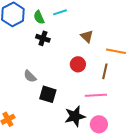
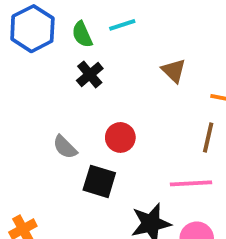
black cross: (43, 38) -> (90, 74), turned 32
red circle: (78, 64) -> (120, 137), moved

